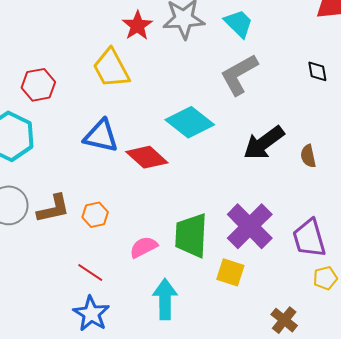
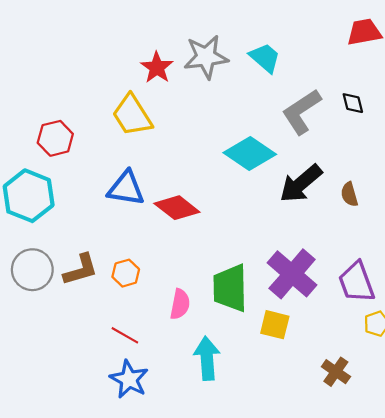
gray L-shape: (239, 75) -> (301, 112), moved
cyan diamond: (190, 122) -> (250, 154), moved
pink semicircle: (144, 247) -> (180, 304), turned 132

